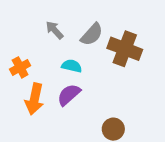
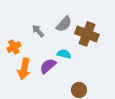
gray arrow: (54, 30) -> (38, 31), moved
cyan semicircle: (72, 66) -> (64, 54), moved

